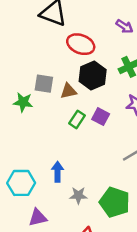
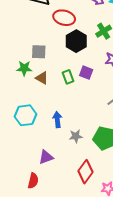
brown triangle: (68, 91) -> (42, 78), moved, turned 48
green rectangle: (77, 119) -> (68, 77), turned -48
cyan hexagon: (21, 183) -> (25, 115), moved

